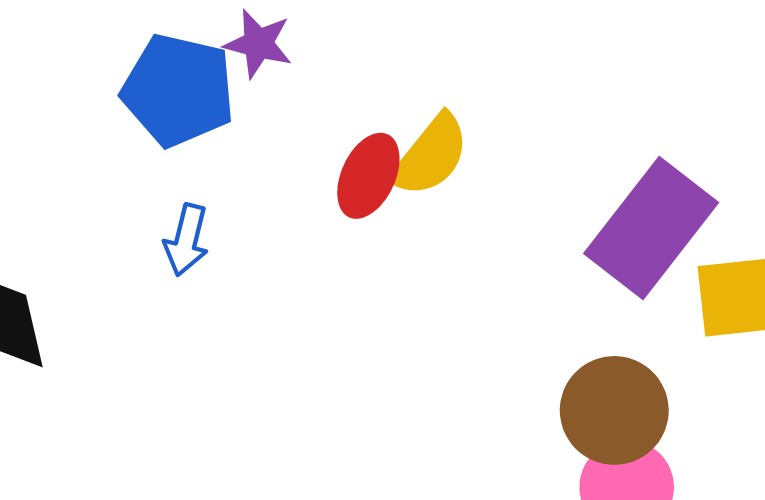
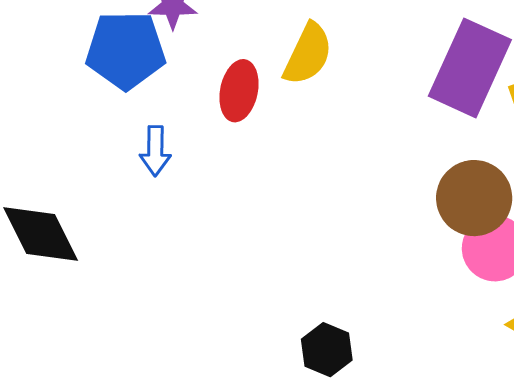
red ellipse: (368, 176) -> (239, 91), moved

